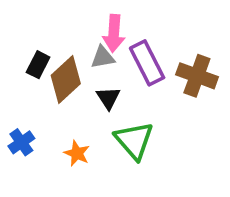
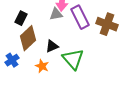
brown diamond: (66, 79) -> (28, 38), moved
black triangle: (108, 98) -> (52, 46), moved, turned 40

